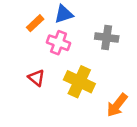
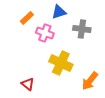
blue triangle: (64, 14) -> (59, 12), moved
red triangle: (36, 78) -> (28, 84), moved

